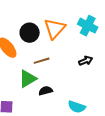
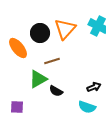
black arrow: (86, 61) -> (94, 87), moved
black semicircle: (46, 91) -> (56, 91), turned -136

